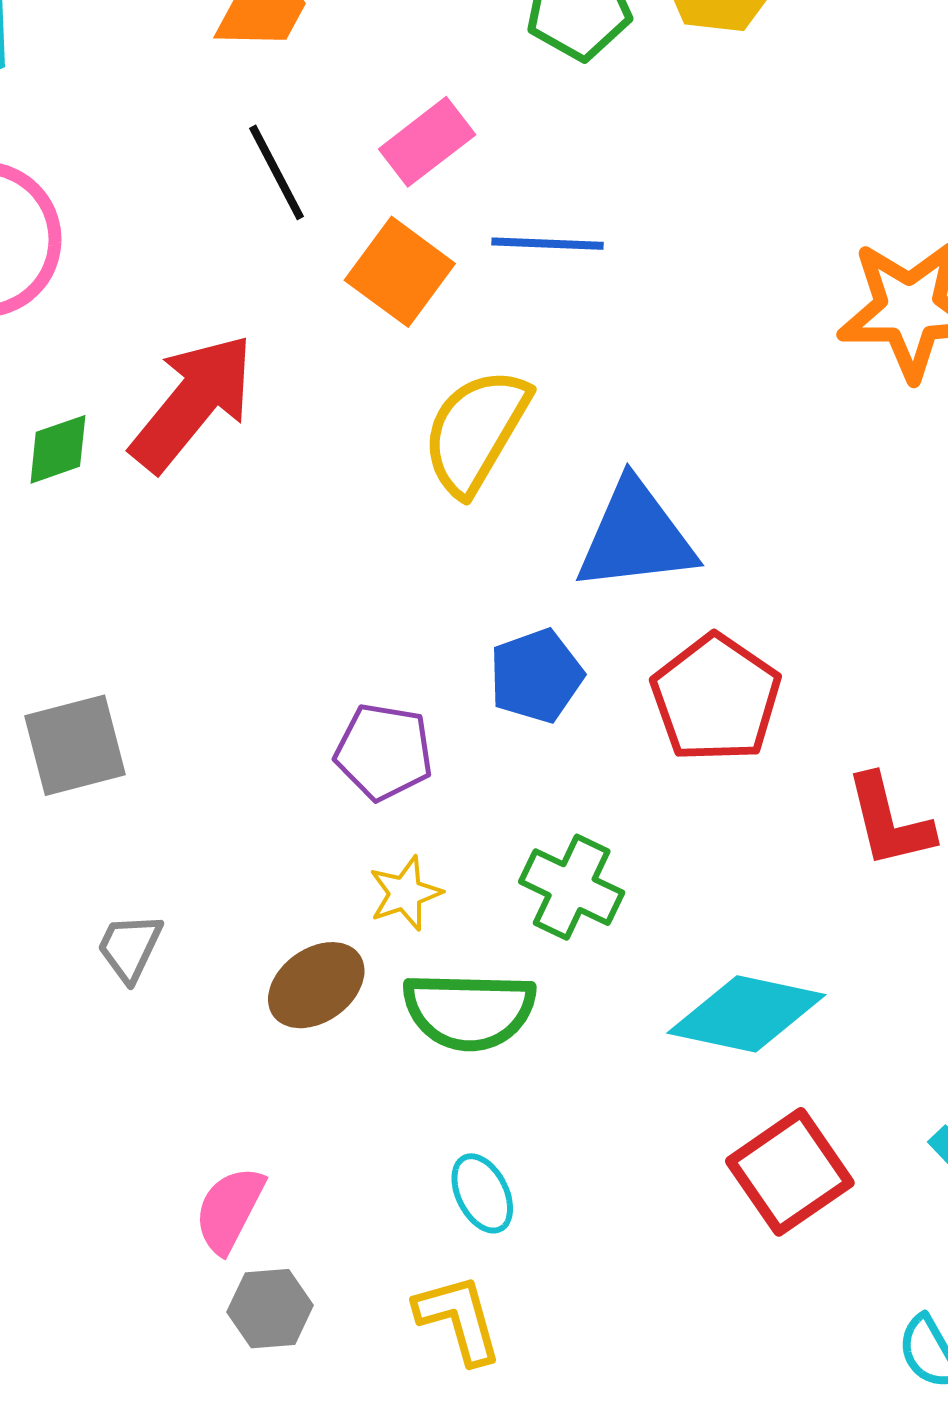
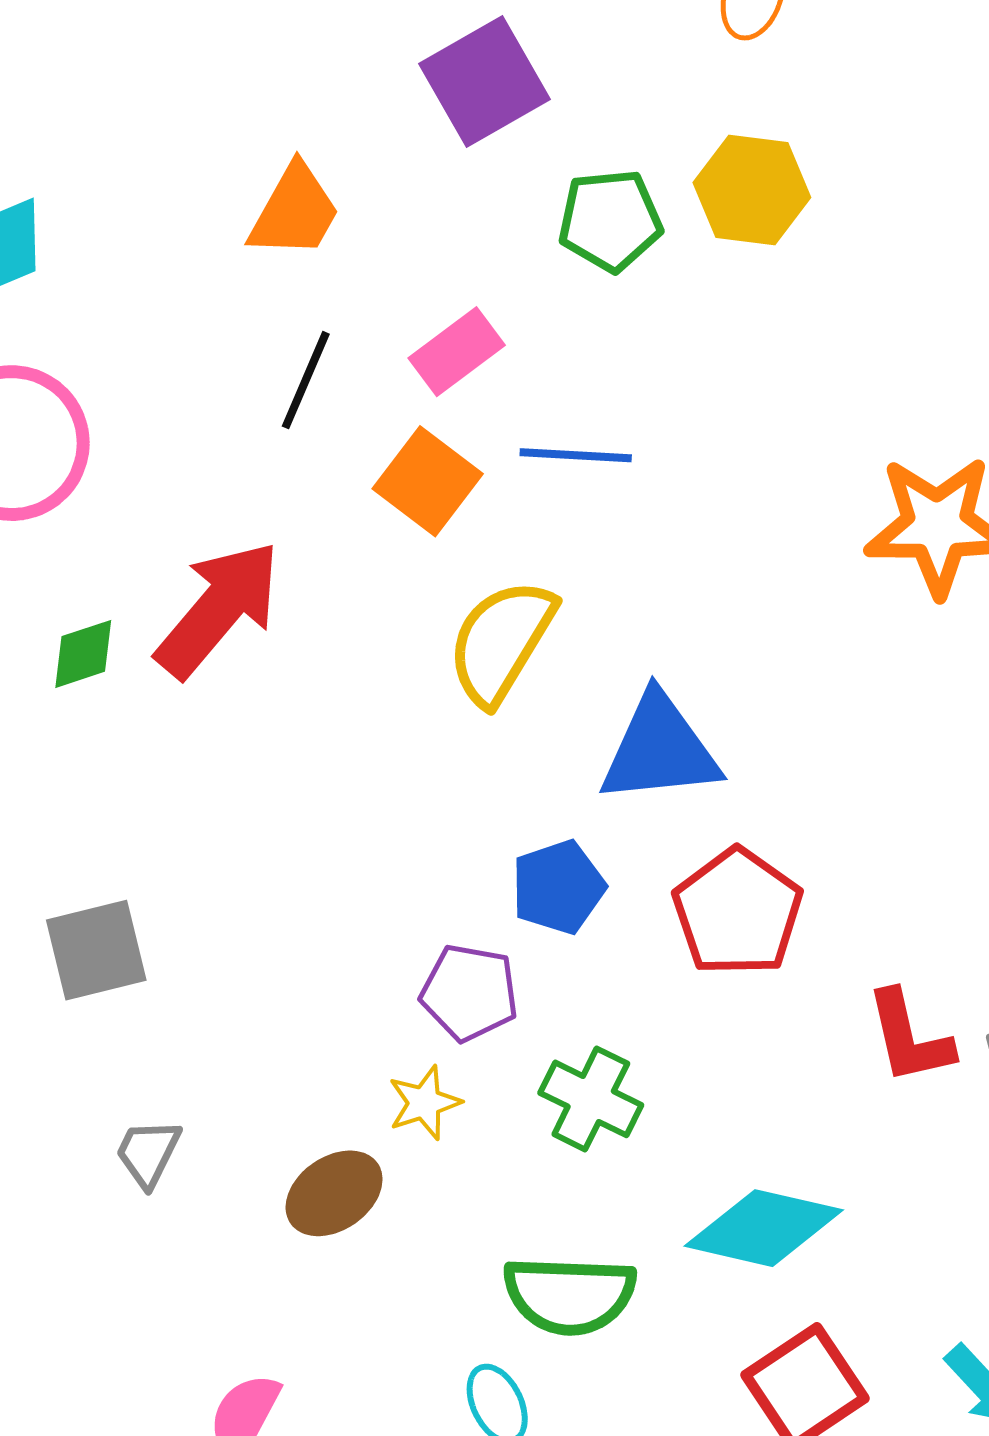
black line: (277, 172) -> (306, 380), turned 50
purple pentagon: (384, 752) -> (469, 993), moved
green semicircle: (469, 1011) -> (570, 1295), moved

